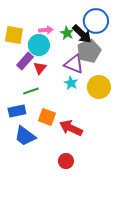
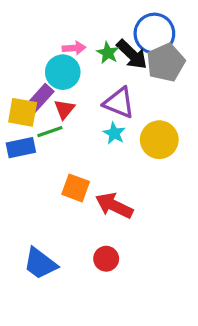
yellow square: (14, 35) -> (23, 112), moved
gray pentagon: (89, 51) -> (166, 62), moved
green line: (31, 91) -> (50, 132), moved
blue rectangle: (17, 111) -> (21, 148), moved
blue trapezoid: (25, 136) -> (40, 264), moved

